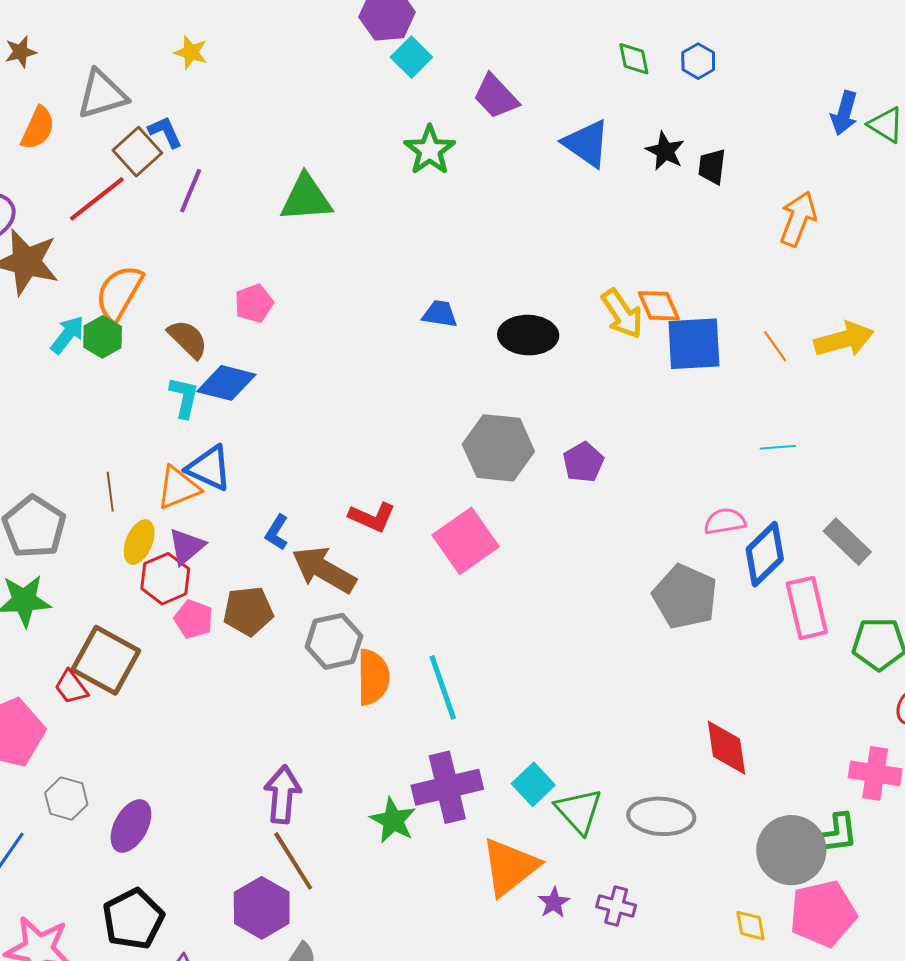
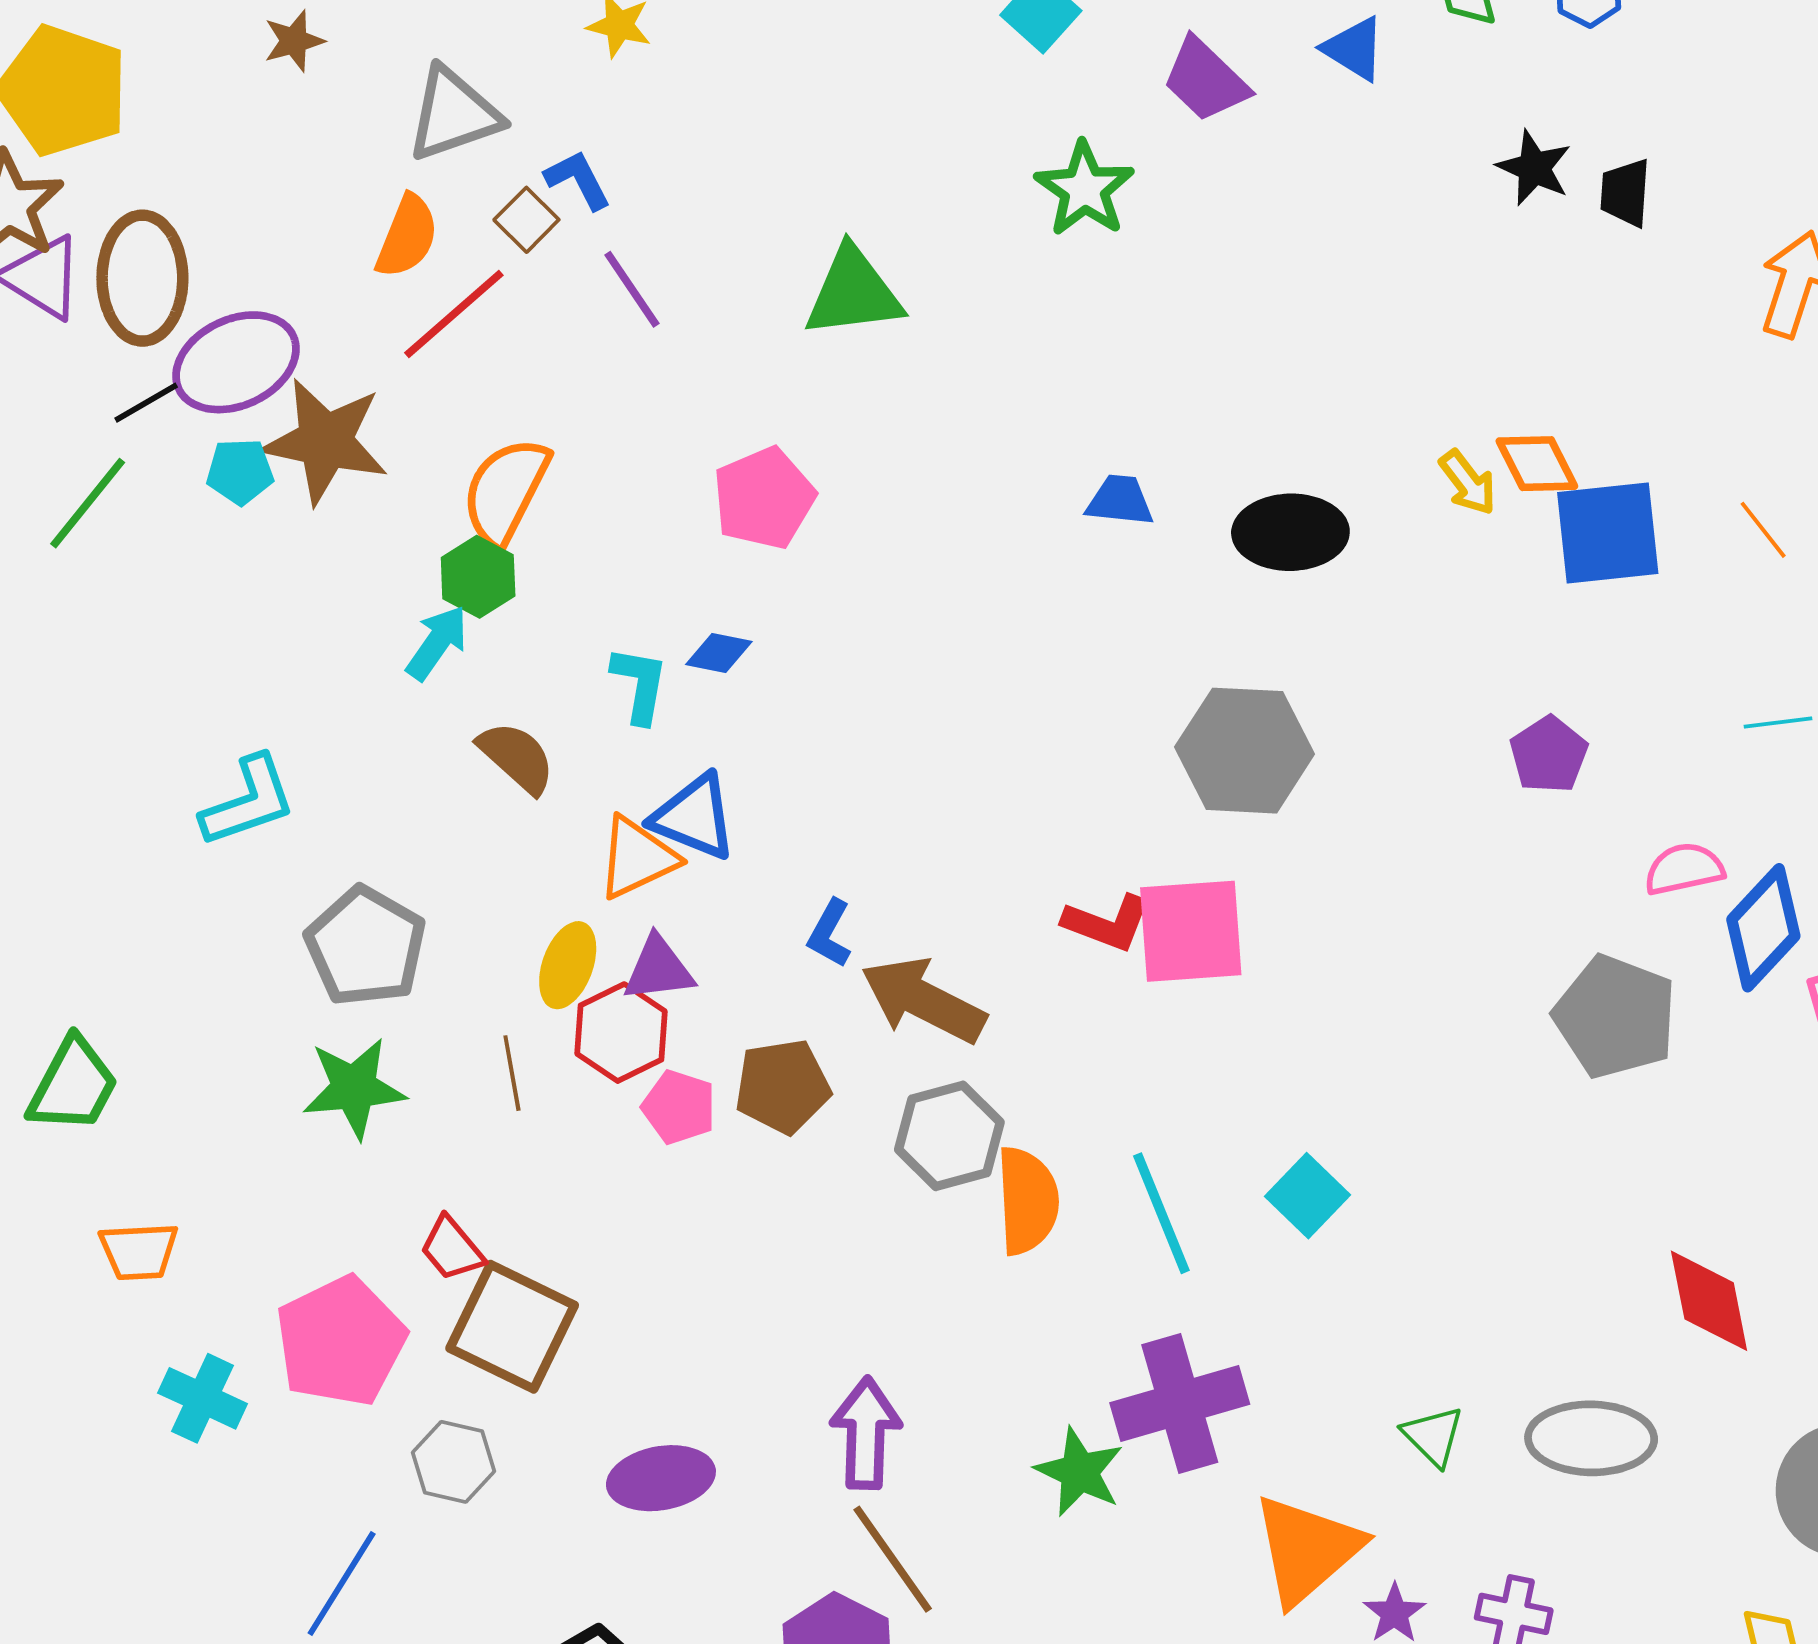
orange semicircle: (38, 128) -> (407, 236), moved
blue triangle: (587, 143) -> (1354, 49), moved, size x0.7
brown square: (137, 152) -> (526, 220), size x0.7
purple line: (191, 191) -> (632, 289), turned -54
pink pentagon: (254, 303) -> (764, 498), size x1.4
yellow arrow: (622, 314) -> (1468, 483), size x0.7
cyan arrow: (67, 335) -> (437, 643), moved
brown semicircle: (188, 339) -> (517, 757), moved
blue diamond: (226, 383) -> (719, 653), size x0.6
purple pentagon: (583, 462) -> (1549, 755), moved
brown line: (110, 492) -> (512, 1073), moved
red L-shape: (372, 517) -> (1107, 923), moved
pink square: (466, 541) -> (1191, 931), turned 34
purple triangle: (186, 546) -> (658, 969), turned 36
brown square: (106, 660) -> (512, 1327), moved
cyan square: (533, 784) -> (1308, 1196), moved
green triangle: (579, 811) -> (1433, 1436), size x0.7
purple ellipse: (131, 826) -> (661, 1478), moved, turned 54

